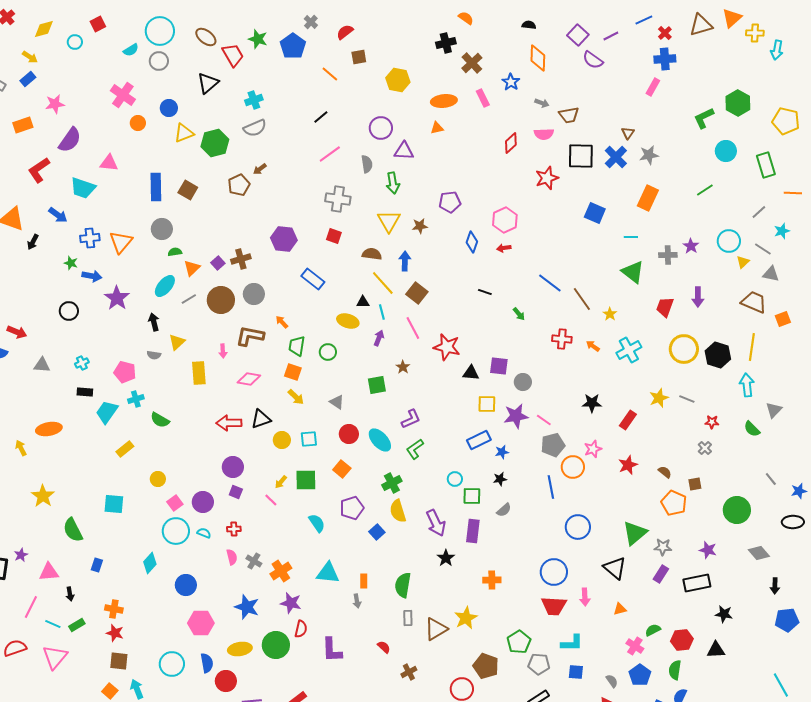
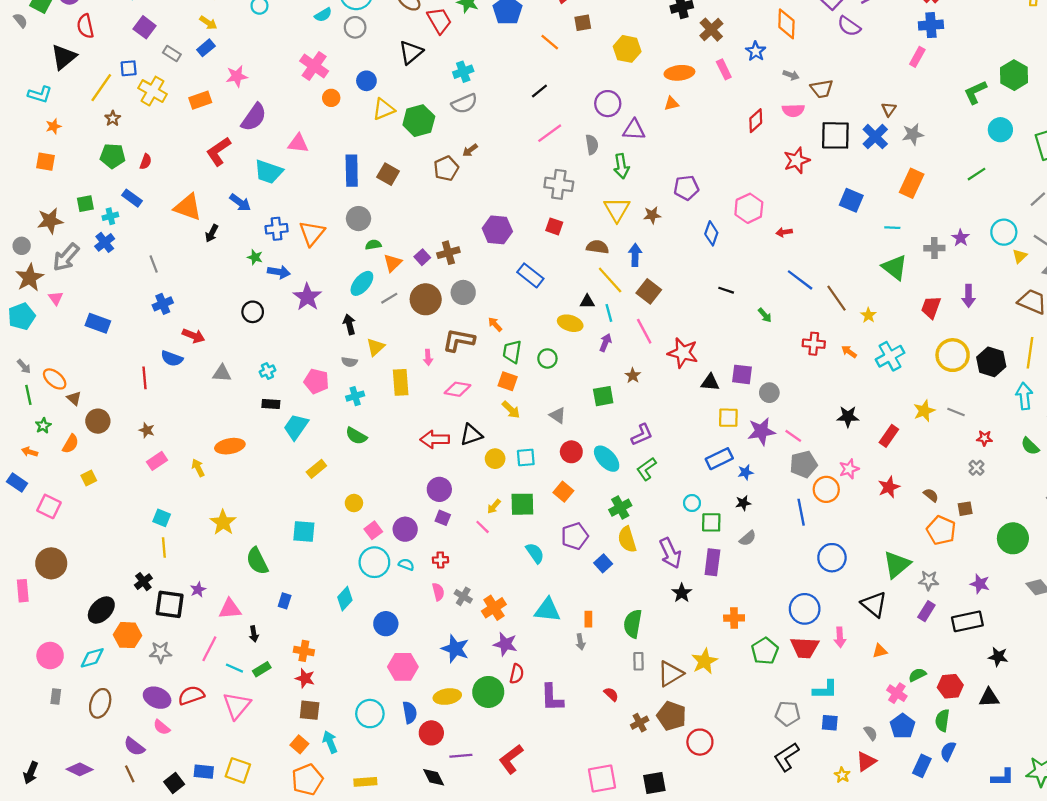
red arrow: (504, 248) -> (784, 232), moved
cyan cross: (136, 399) -> (355, 396), moved
green pentagon: (519, 642) -> (765, 651), moved
brown pentagon: (486, 666) -> (671, 716), moved

